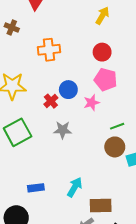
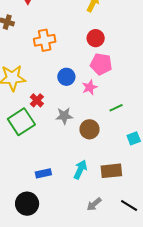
red cross: (51, 101) -> (37, 100), moved
brown circle: (115, 147) -> (89, 129), moved
brown rectangle: (101, 206) -> (111, 171), moved

